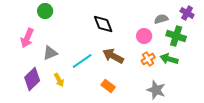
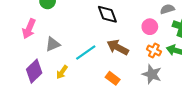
orange cross: (148, 59) -> (154, 50), turned -32
yellow arrow: (59, 80) -> (62, 72), turned 64
gray star: (156, 90) -> (152, 74), moved

